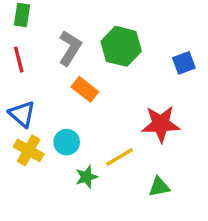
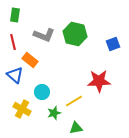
gray L-shape: (70, 48) -> (44, 35), turned 80
orange rectangle: (85, 89) -> (30, 60), moved
yellow cross: (29, 150) -> (22, 109), moved
green triangle: (159, 187) -> (76, 128), moved

